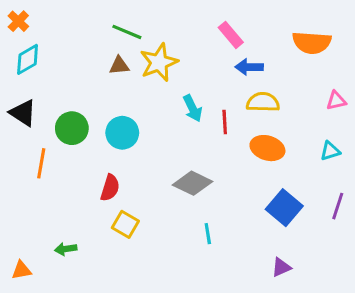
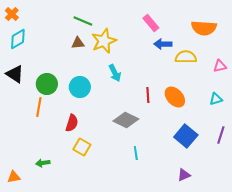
yellow semicircle: (263, 102) -> (186, 57), moved
cyan arrow: (193, 108) -> (115, 73), moved
red line: (225, 122) -> (148, 95), moved
orange ellipse: (267, 148) -> (175, 97), turned 30
orange line: (41, 163) -> (39, 107), moved

